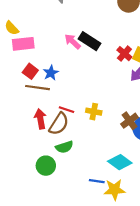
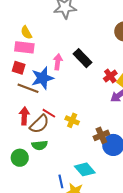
yellow semicircle: (12, 28) -> (26, 32), moved
pink arrow: (73, 41) -> (58, 62), moved, turned 42
red square: (30, 71) -> (19, 68), moved, turned -32
blue star: (51, 73) -> (42, 78), size x1.6
blue line: (97, 181) -> (61, 181), turned 56

